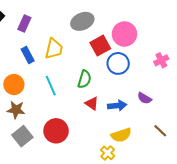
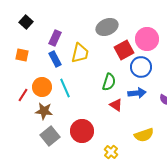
purple rectangle: (24, 23) -> (55, 38), moved
cyan line: (51, 86) -> (65, 88), moved
blue arrow: (117, 106) -> (137, 93), moved
yellow cross: (108, 153) -> (111, 152), moved

